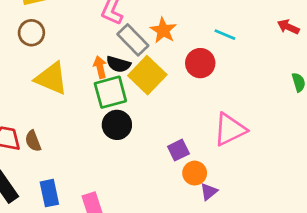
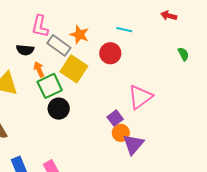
black semicircle: (118, 64) -> (25, 50), moved
purple square: (178, 150) -> (115, 118), moved
purple triangle: (209, 192) -> (133, 144), size x1.6

